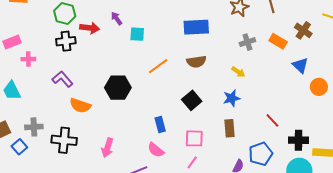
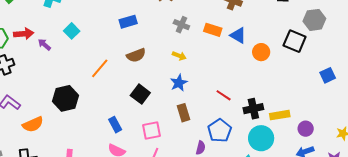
purple arrow: (117, 18) -> (44, 45), moved
blue rectangle: (196, 27) -> (128, 22), size x0.7
red arrow: (90, 28) -> (24, 34), moved
cyan square: (137, 34) -> (72, 31), moved, turned -35
orange rectangle: (278, 41) -> (213, 30), moved
gray cross: (247, 42) -> (181, 25), turned -35
orange semicircle: (80, 106) -> (33, 124), turned -30

